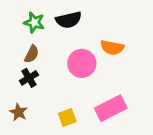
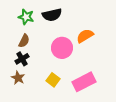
orange semicircle: (112, 48) -> (85, 36), turned 138
brown star: (18, 112) -> (18, 78), moved
yellow square: (67, 117) -> (53, 80), moved, turned -32

